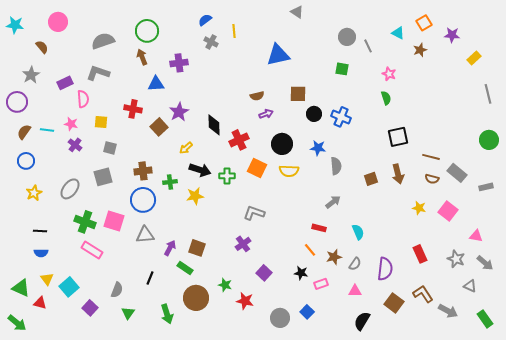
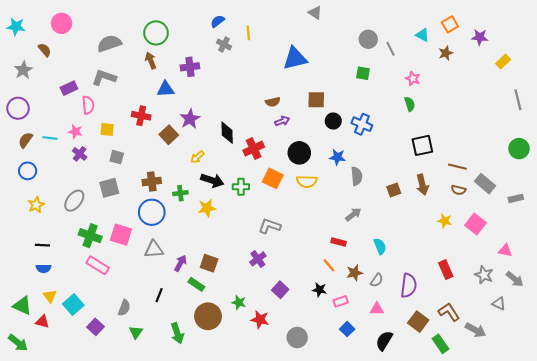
gray star: (31, 75) -> (23, 70), moved
blue square: (307, 312) -> (347, 329), moved
green rectangle: (485, 319) -> (440, 344), moved

